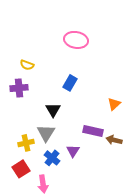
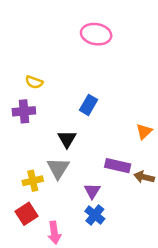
pink ellipse: (76, 40) -> (96, 34), moved
blue cross: (52, 158) -> (95, 215), moved

